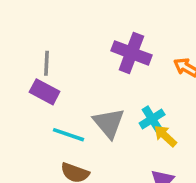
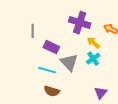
purple rectangle: (45, 92) -> (51, 47), moved
yellow arrow: (165, 136) -> (93, 43), moved

